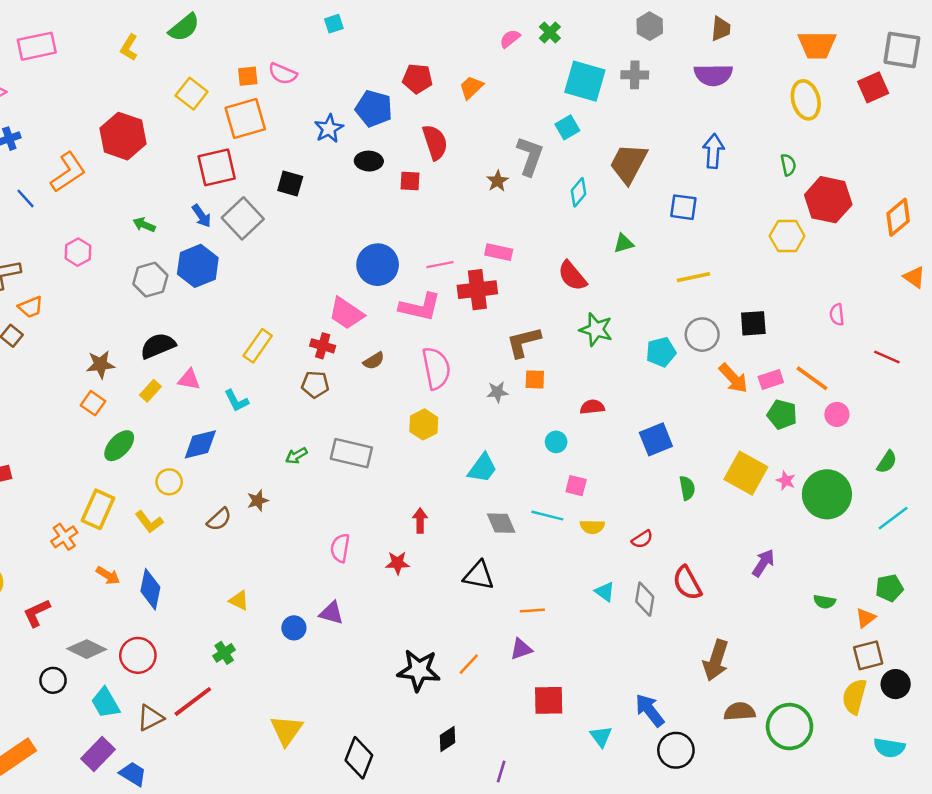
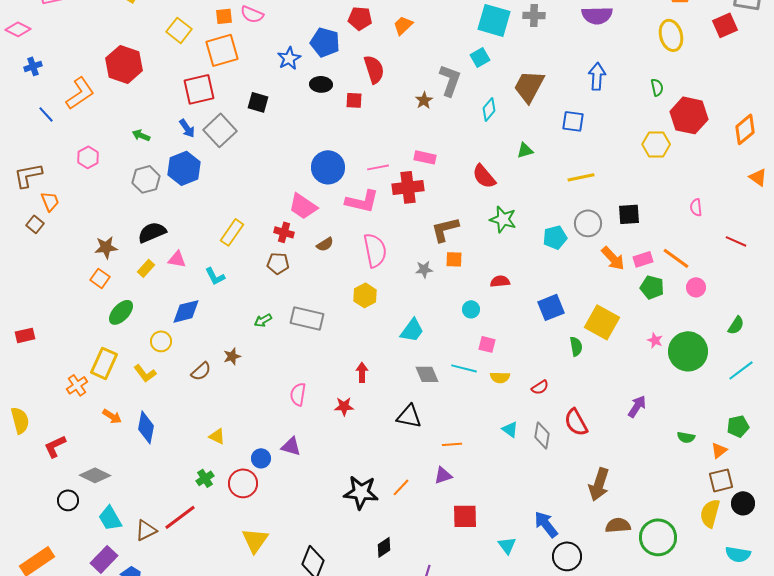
orange trapezoid: (31, 307) -> (50, 201), turned -90
yellow square: (746, 473) -> (602, 322), moved
red circle: (138, 655) -> (243, 483), moved

